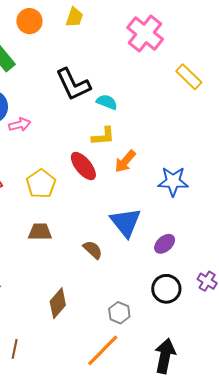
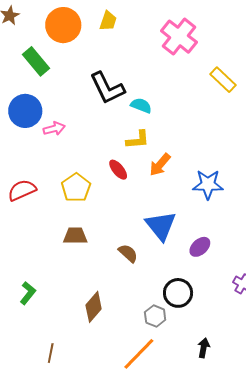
orange circle: (29, 21) -> (63, 25), size x1.4
red ellipse: (83, 166) -> (118, 170), size x0.7
black circle: (166, 289) -> (178, 293), moved
black arrow: (165, 356) -> (204, 348), moved, size x0.6

